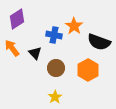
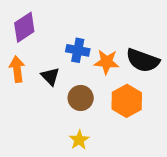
orange star: (74, 26) -> (107, 62), moved, turned -30
orange arrow: (12, 48) -> (17, 69), turned 30

